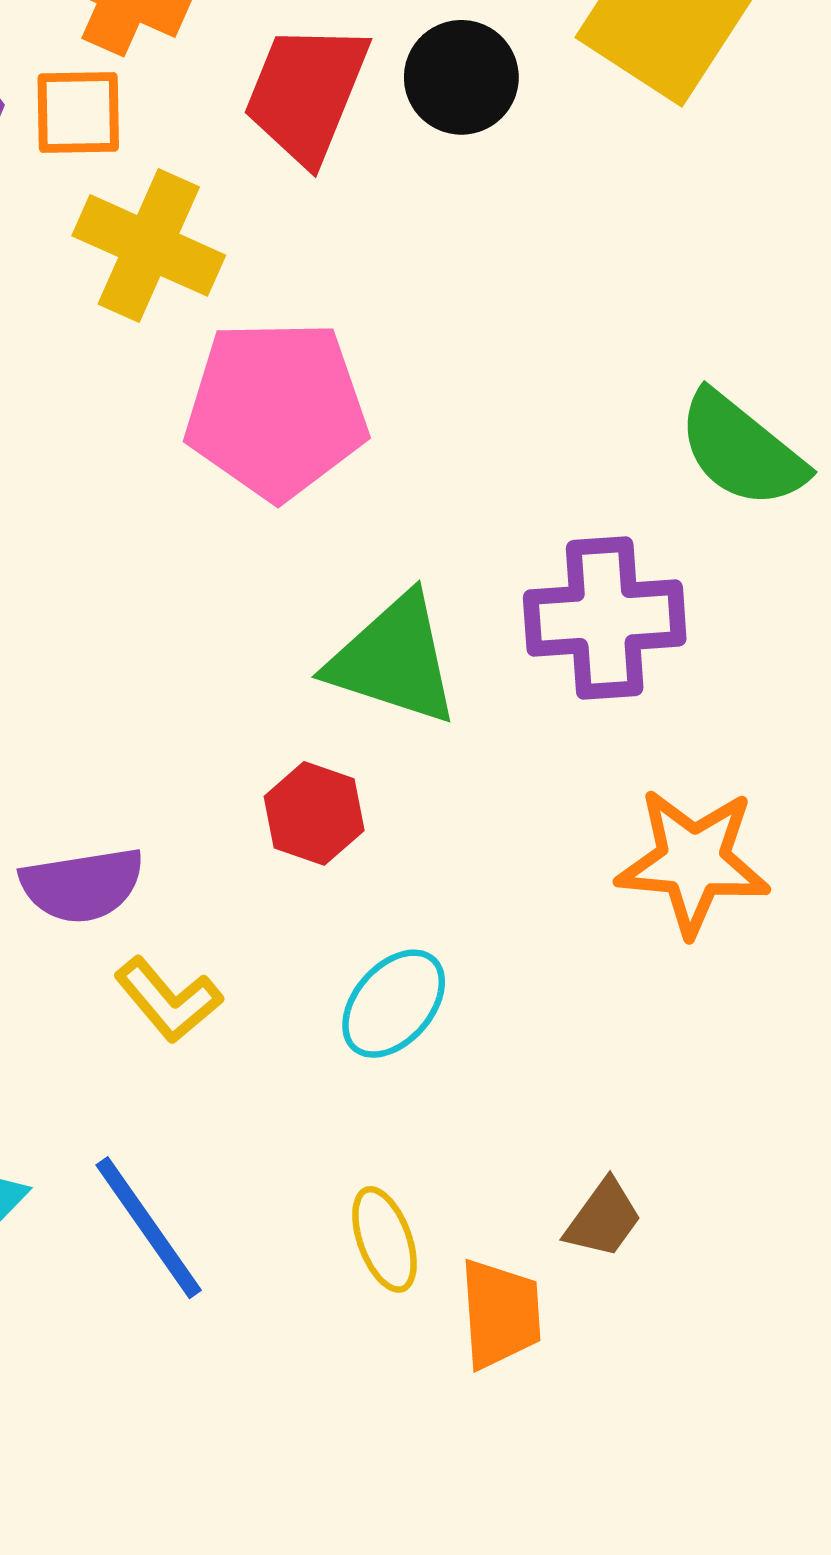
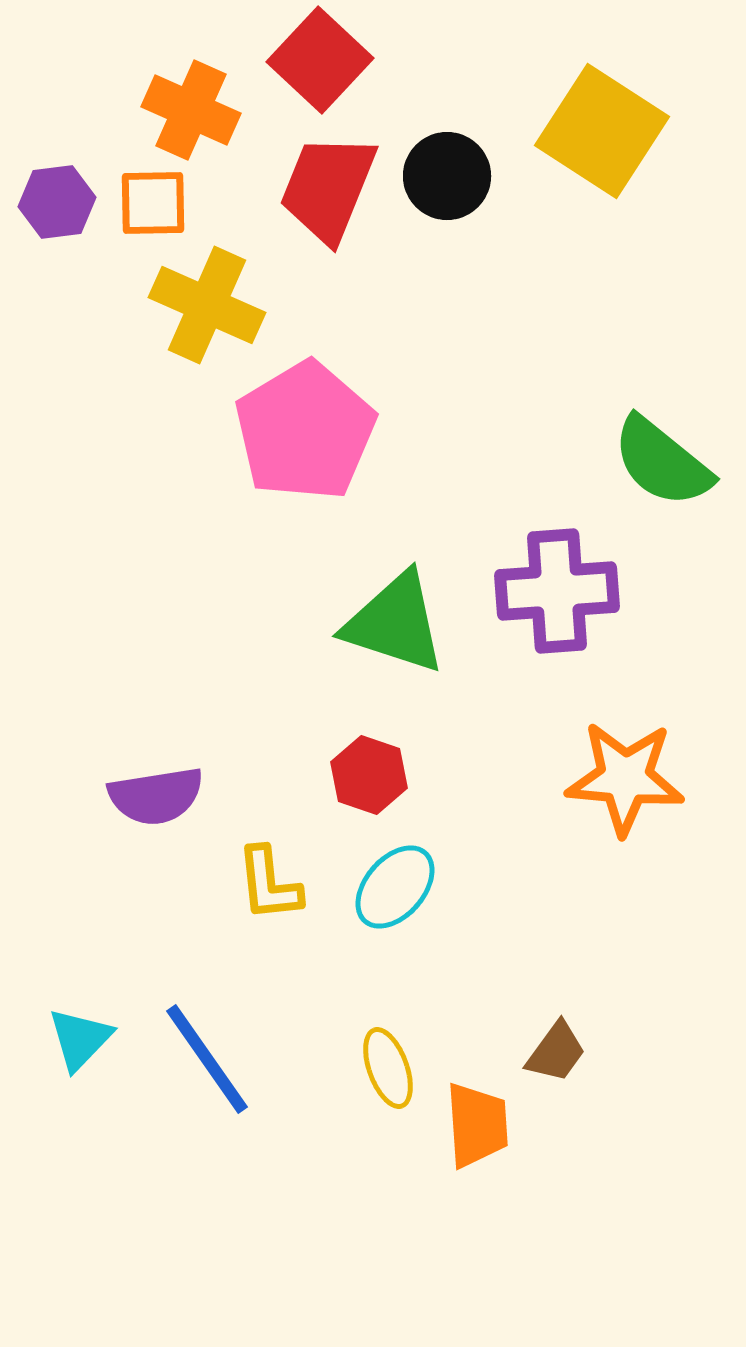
pink pentagon: (276, 410) -> (305, 431), turned -30
red hexagon: (314, 813) -> (369, 775), moved
yellow L-shape: (168, 1000) -> (269, 884), moved, turned 34

